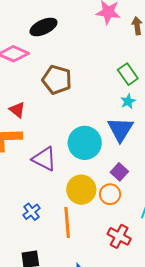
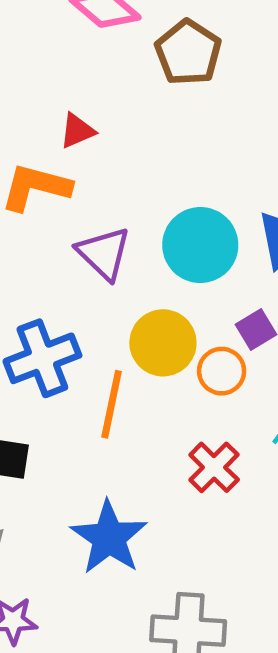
brown pentagon: (57, 80) -> (188, 52), moved
red triangle: (17, 110) -> (77, 131), turned 42
blue cross: (32, 212) -> (42, 358), size x1.8

